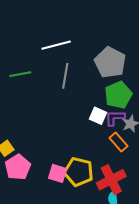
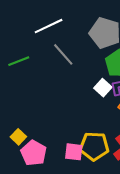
gray line: (65, 76) -> (63, 54), turned -40
white square: (98, 116) -> (103, 88), turned 30

